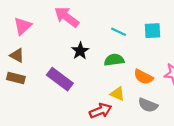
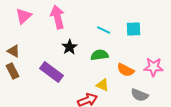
pink arrow: (67, 17) -> (58, 17), turned 40
pink triangle: (23, 26) -> (24, 16), moved
brown rectangle: (16, 78) -> (13, 71), turned 49
gray semicircle: (148, 105) -> (140, 95), moved

